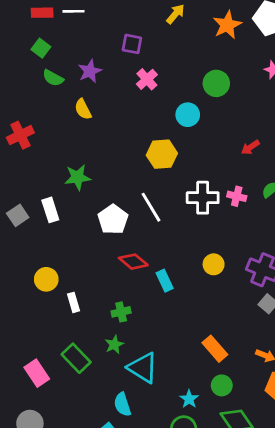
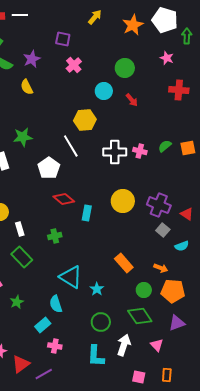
red arrow: (250, 147) -> (132, 100), moved, turned -96
white line: (151, 207) -> (71, 146), moved
yellow circle: (214, 264) -> (123, 201), size x1.5
cyan rectangle: (165, 281) -> (87, 213), turned 35
green star: (114, 345) -> (17, 302), moved
green rectangle: (76, 358) -> (22, 257), moved
green circle: (222, 385) -> (144, 290), moved
cyan star: (189, 399) -> (97, 289), moved

